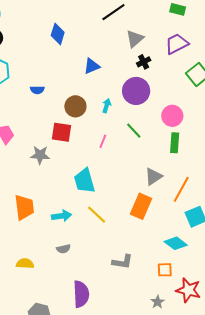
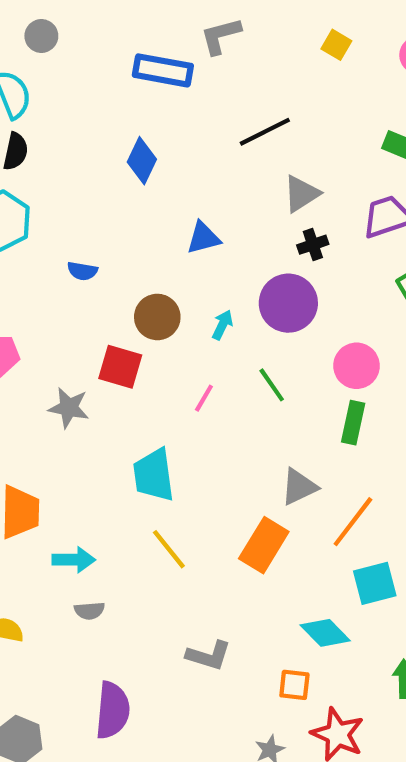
cyan arrow: (62, 216) -> (74, 560), moved

